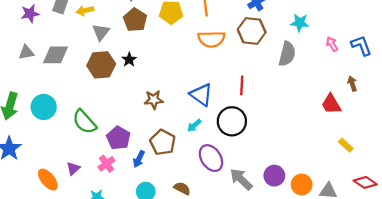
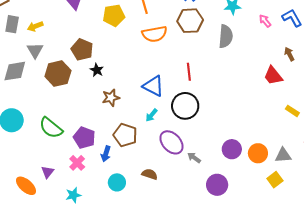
brown pentagon: (135, 20) -> (82, 50), moved
gray triangle: (101, 32) -> (35, 50), moved
black star: (129, 60) -> (97, 70), moved
gray arrow: (241, 179) -> (194, 158), moved, size x0.6

